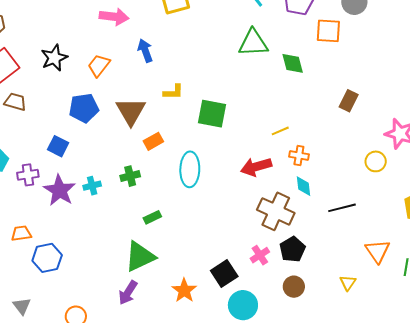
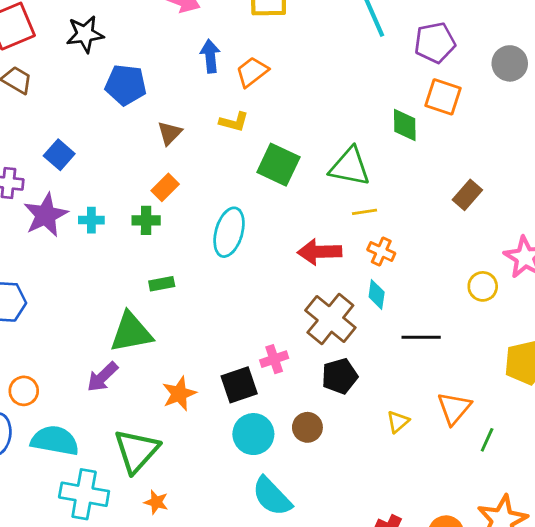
orange square: (328, 31) -> (443, 97), moved
green triangle: (253, 43) -> (350, 167), moved
orange trapezoid: (99, 65) -> (252, 72), moved
blue pentagon: (84, 108) -> (126, 85), moved
brown triangle: (131, 111) -> (170, 133), size x0.6
orange rectangle: (153, 141) -> (165, 187), moved, turned -30
pink cross: (260, 255) -> (274, 359), moved
yellow triangle: (348, 283) -> (398, 422), moved
brown circle: (294, 287) -> (307, 427), moved

